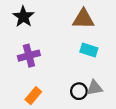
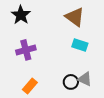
brown triangle: (83, 19) -> (75, 17), turned 35
gray triangle: (94, 88) -> (85, 79), turned 35

